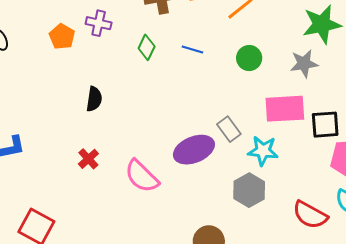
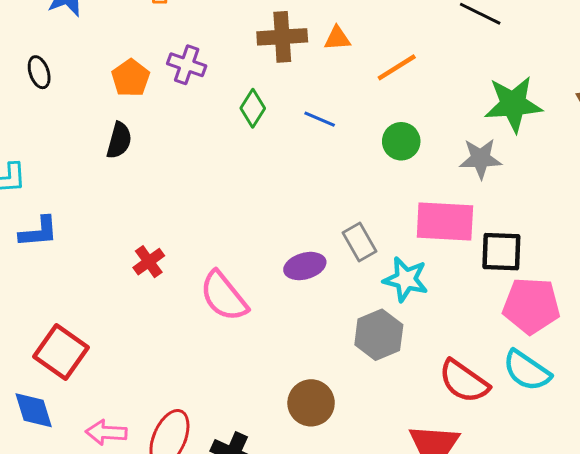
black semicircle: (94, 99) -> (119, 140), moved
purple ellipse: (194, 150) -> (305, 266), size x0.7

